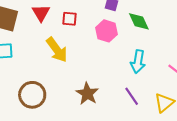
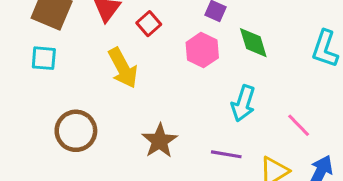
red square: (69, 19) -> (149, 24), turned 35
purple line: (132, 96) -> (226, 154), turned -54

